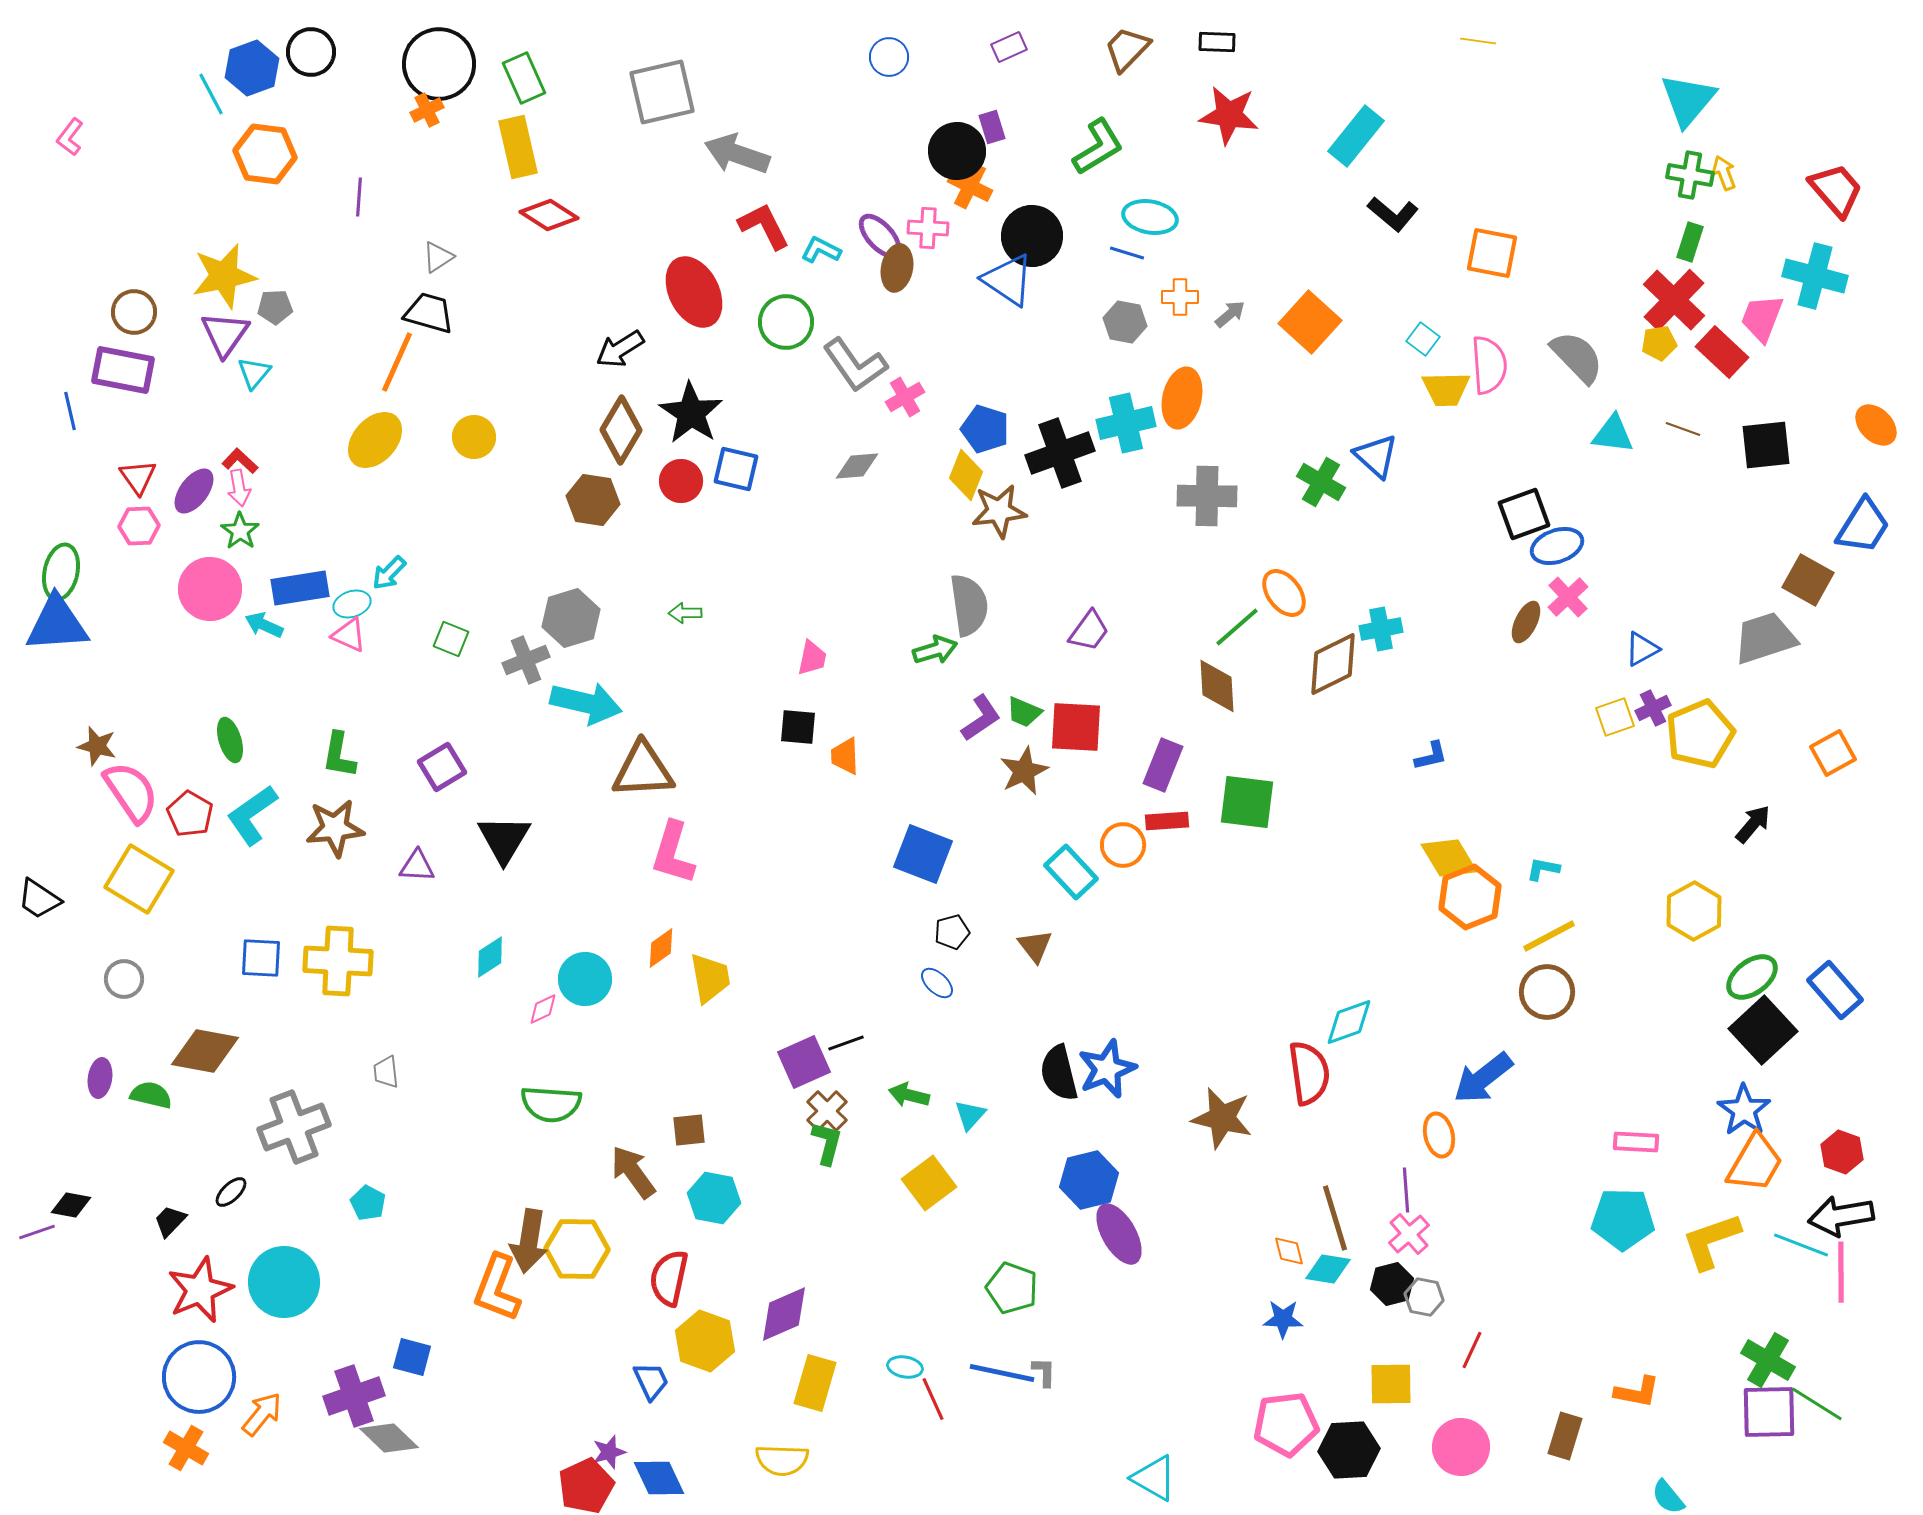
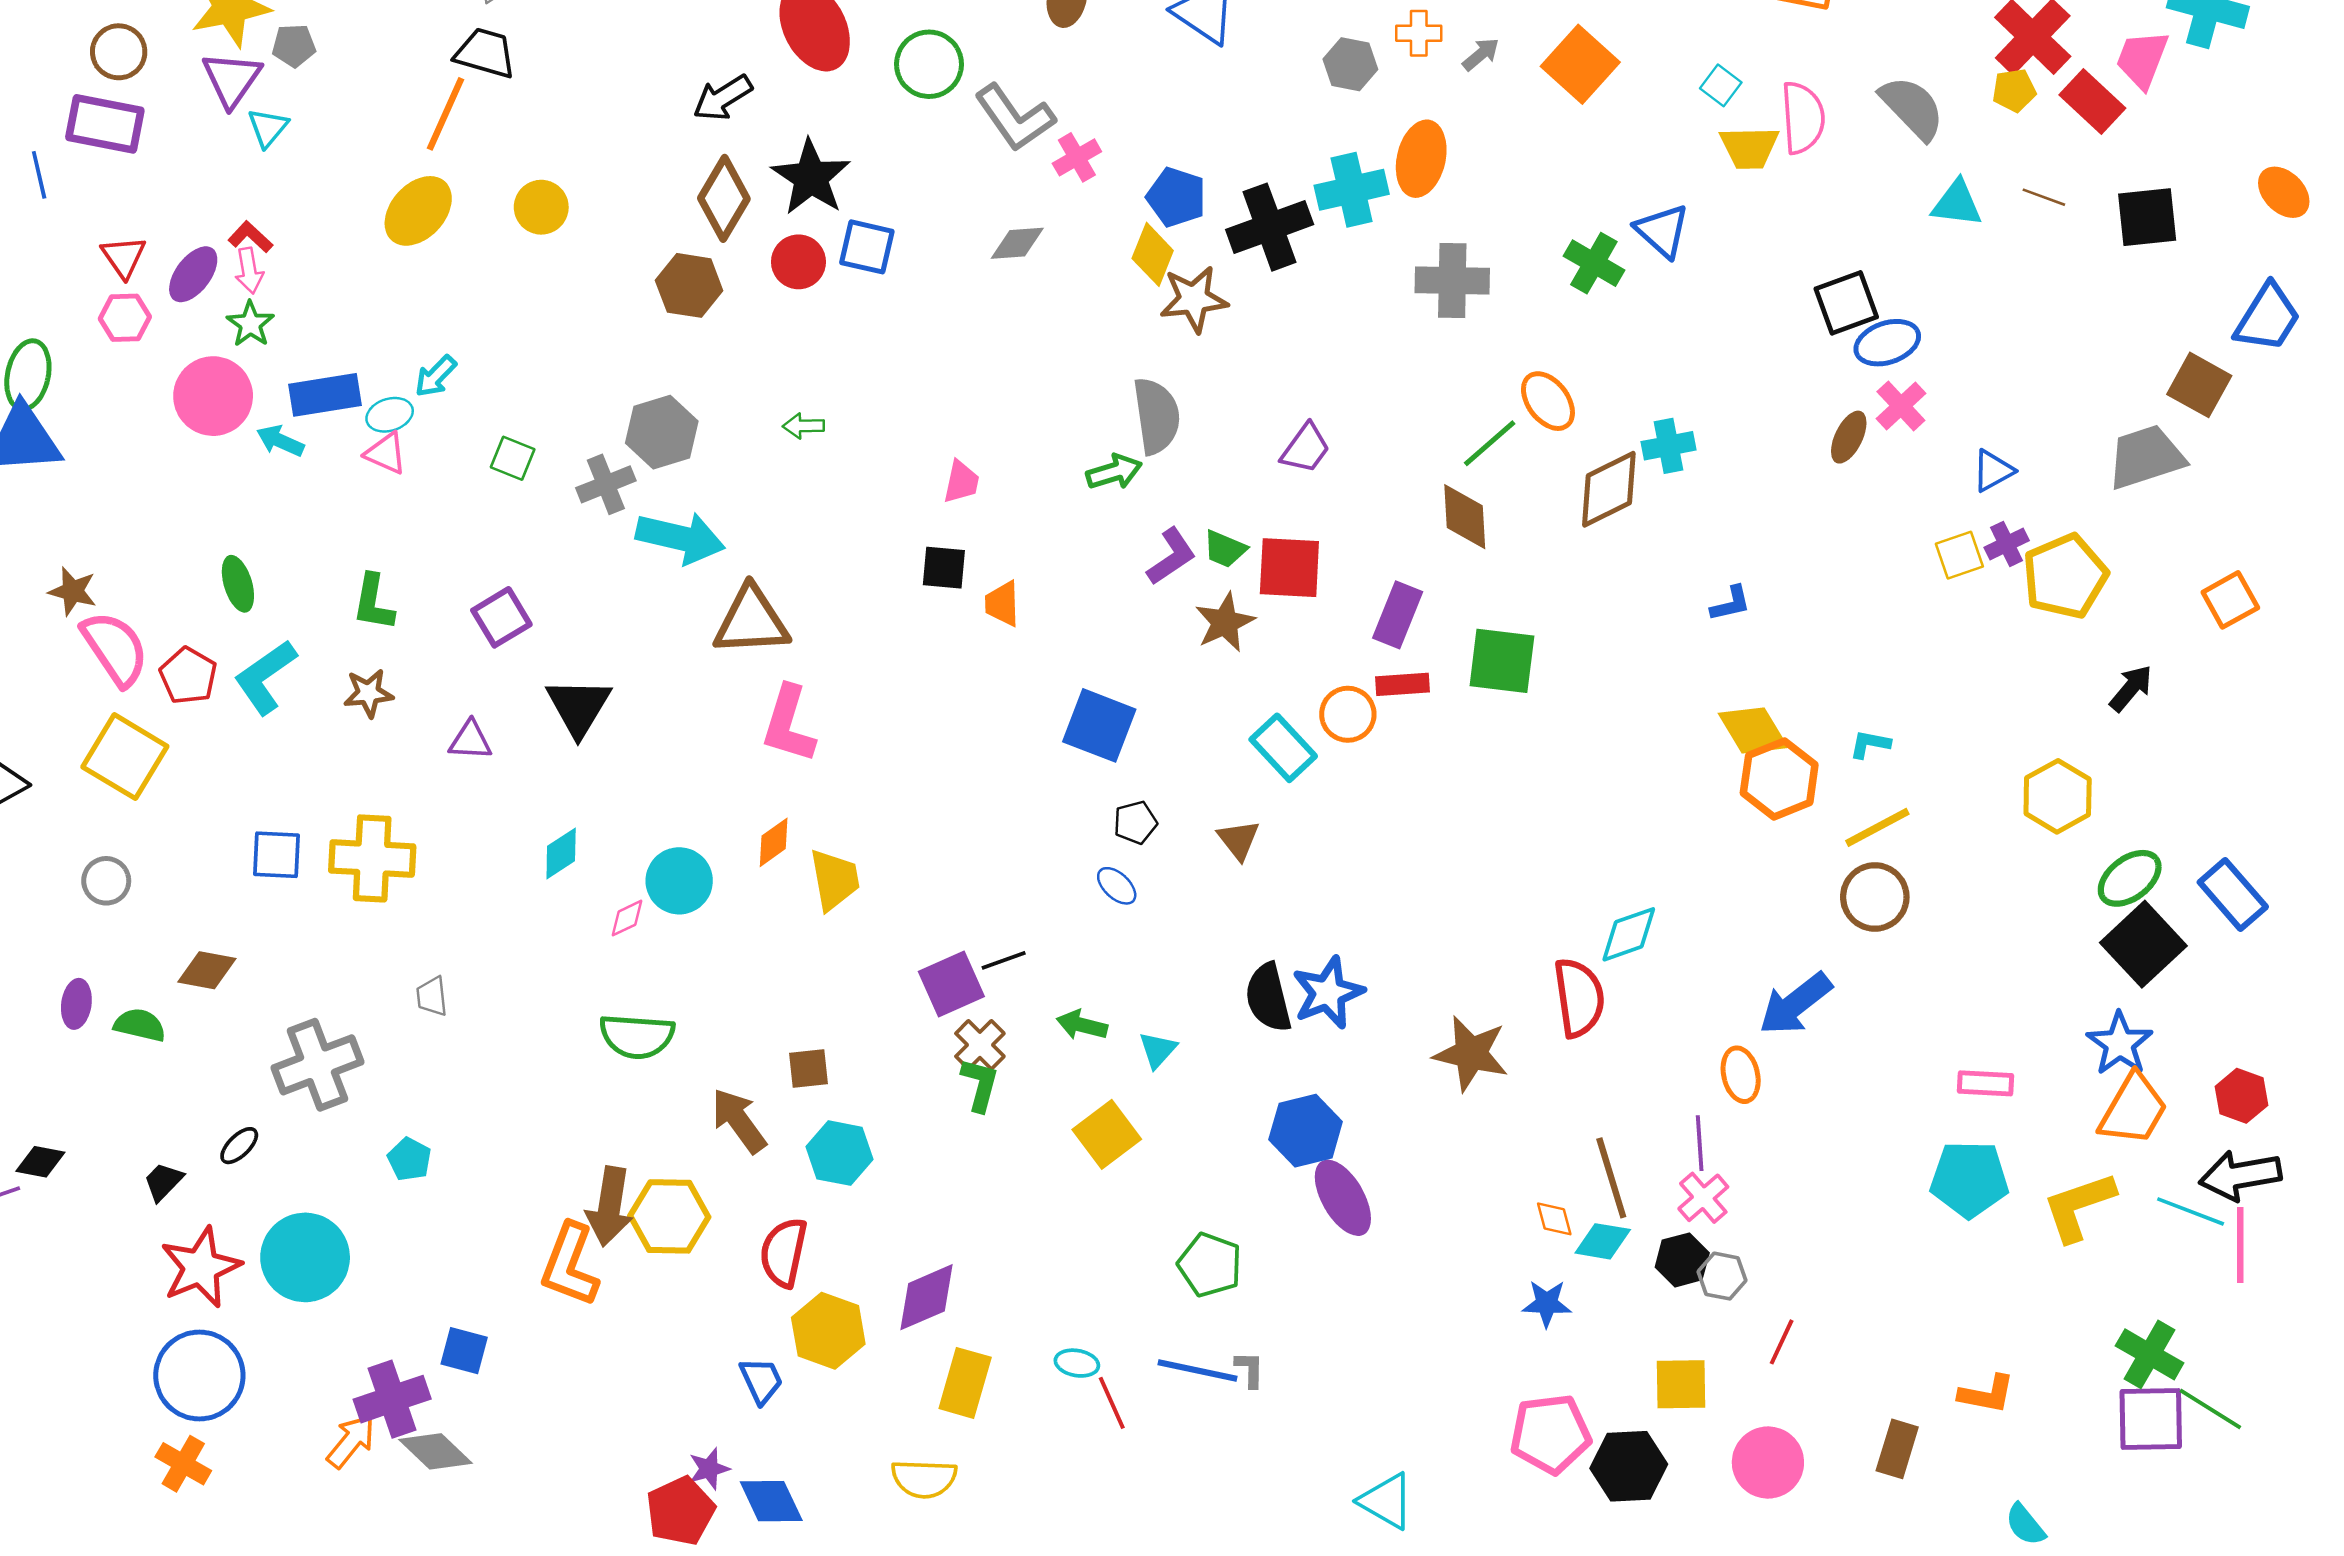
brown star: (335, 828) -> (368, 693), size x0.7
brown diamond: (205, 1051) -> (207, 970), size x0.7
orange arrow: (262, 1414) -> (351, 1441), moved

